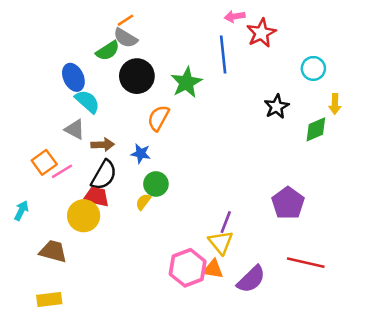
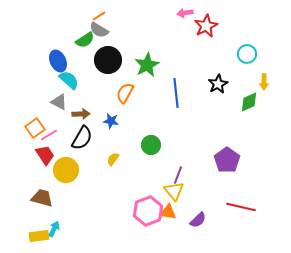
blue line: (223, 54) -> (176, 93), moved
green circle: (156, 184) -> (151, 145), moved
red trapezoid: (96, 197) -> (45, 155), moved, turned 45
cyan arrow: (21, 211) -> (54, 229), moved
purple semicircle: (251, 279) -> (198, 220), size x0.7

